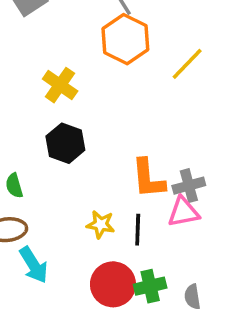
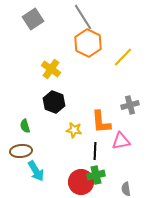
gray cross: (189, 186) -> (130, 105), moved
yellow star: (101, 224) -> (74, 130), moved
green cross: (150, 286) -> (96, 175), moved

